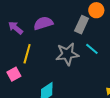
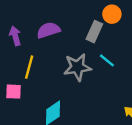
purple arrow: (16, 28) -> (15, 36), turned 35
pink square: (14, 74) -> (14, 92), turned 32

